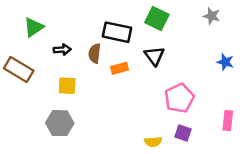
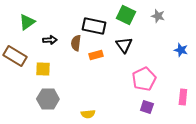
gray star: (212, 16) -> (158, 16), moved
yellow square: (67, 86) -> (43, 69), moved
yellow semicircle: (153, 142) -> (88, 114), moved

